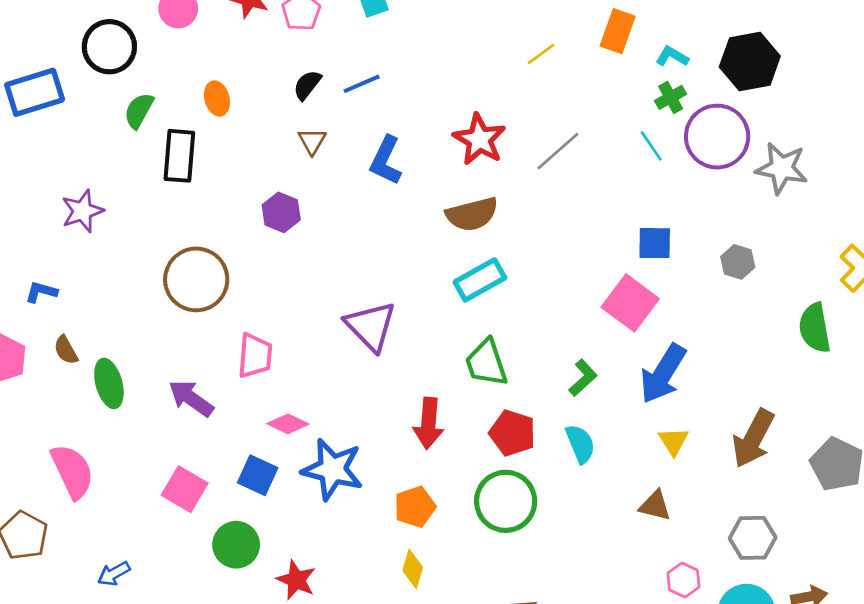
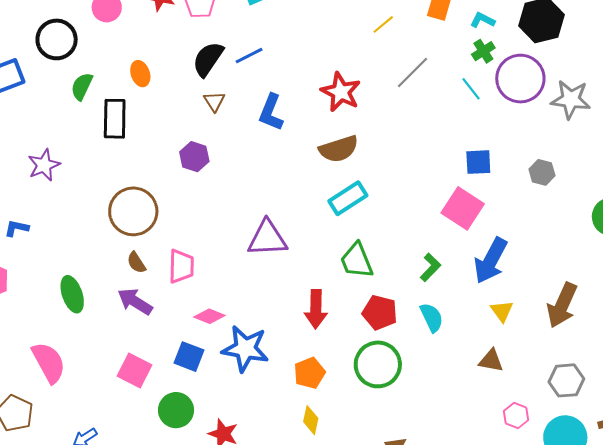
black semicircle: (307, 85) -> (208, 59), size x1.5
gray line: (558, 151) -> (413, 73), moved
purple triangle: (371, 326) -> (267, 238), turned -45
brown semicircle: (66, 350) -> (136, 263), moved

